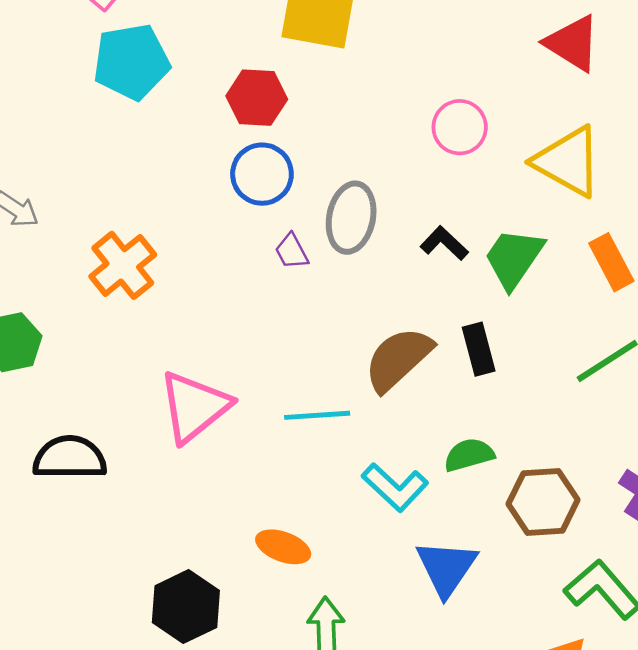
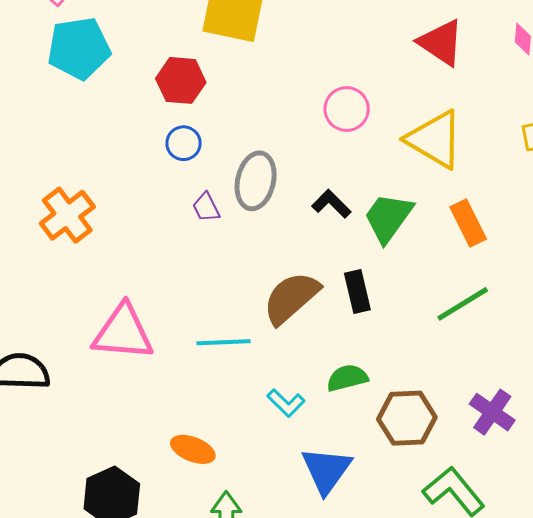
blue circle: (262, 174) -> (184, 143), size x0.7
pink triangle: (194, 407) -> (123, 332), turned 42
cyan L-shape: (395, 487) -> (286, 403), size x0.7

